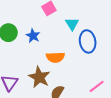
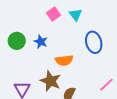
cyan triangle: (72, 24) -> (76, 15), moved

